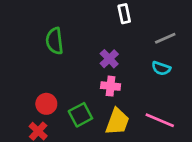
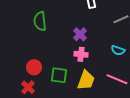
cyan semicircle: (161, 68) -> (118, 50), moved
green square: (80, 115) -> (59, 75), turned 36

